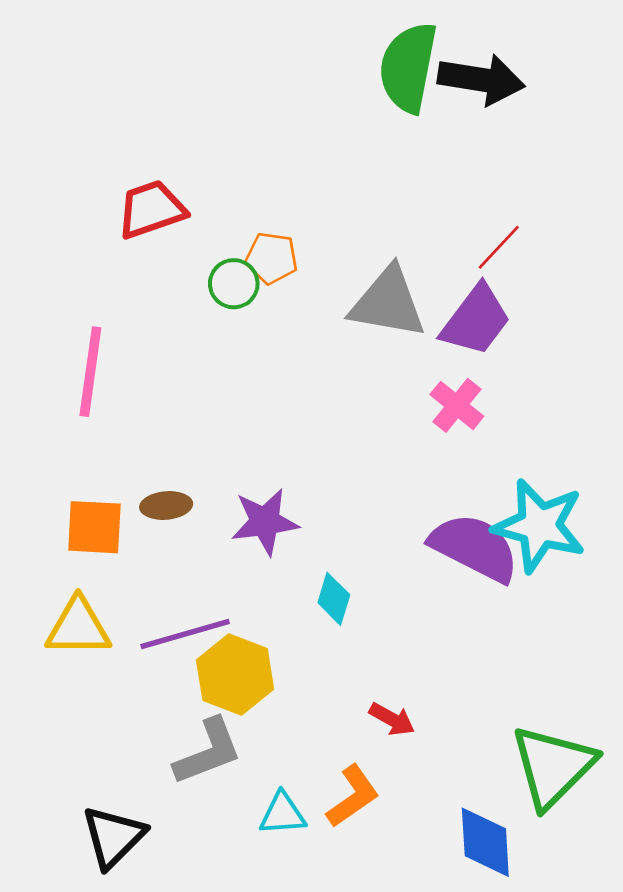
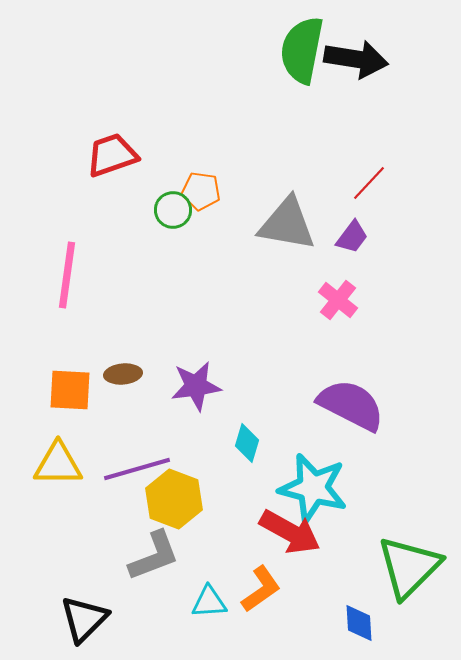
purple trapezoid: (476, 320) -> (352, 237), size x0.6
cyan star: (539, 526) -> (313, 488), moved
red arrow: (392, 719) -> (290, 532), size x1.8
blue diamond: (485, 842) -> (359, 623), size x0.7

